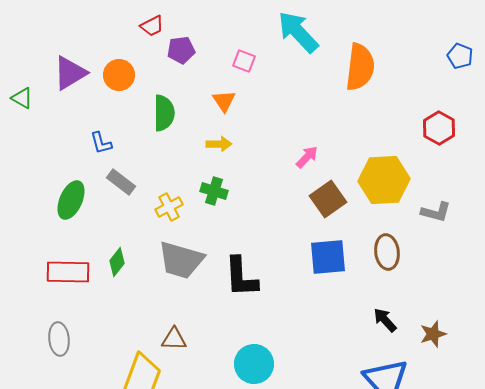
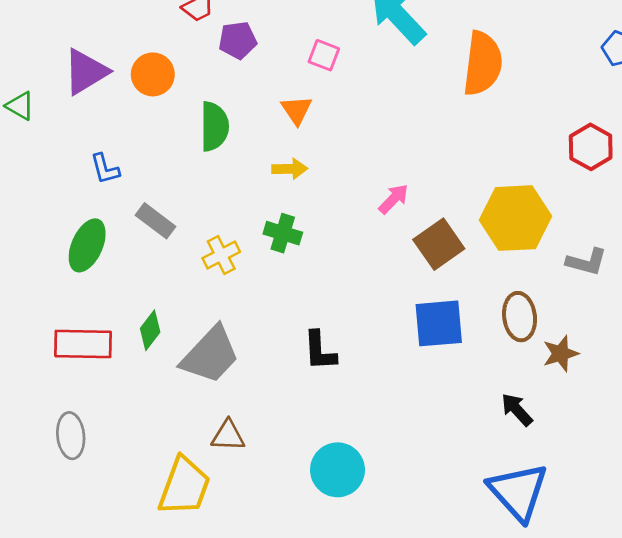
blue L-shape: (101, 143) -> (105, 169), moved
pink arrow: (307, 157) -> (394, 199), moved
gray trapezoid: (181, 260) -> (210, 355), moved, turned -63
black L-shape: (241, 277) -> (320, 351), size x0.7
brown star: (433, 334) -> (561, 354), moved

